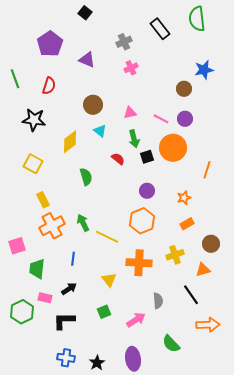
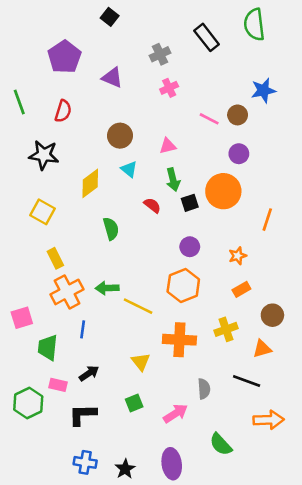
pink line: (161, 119) -> (209, 119), moved
green arrow: (83, 223) -> (107, 288), turned -66
blue line: (73, 259) -> (83, 329), moved
black line: (191, 295) -> (247, 381), turned -35

